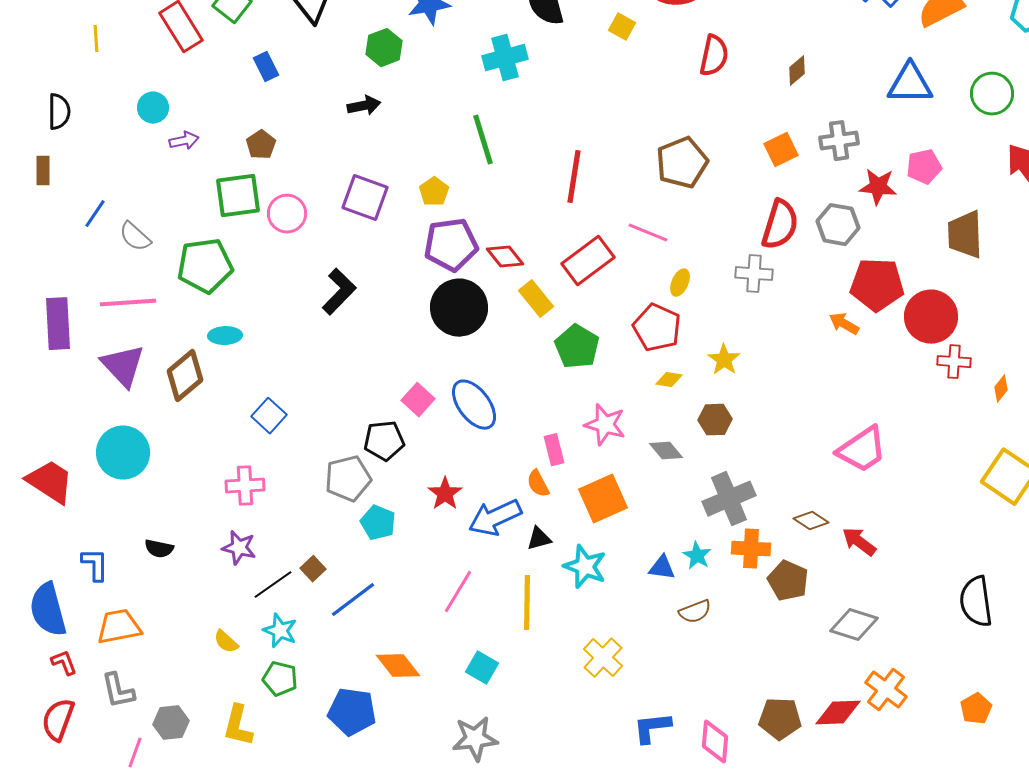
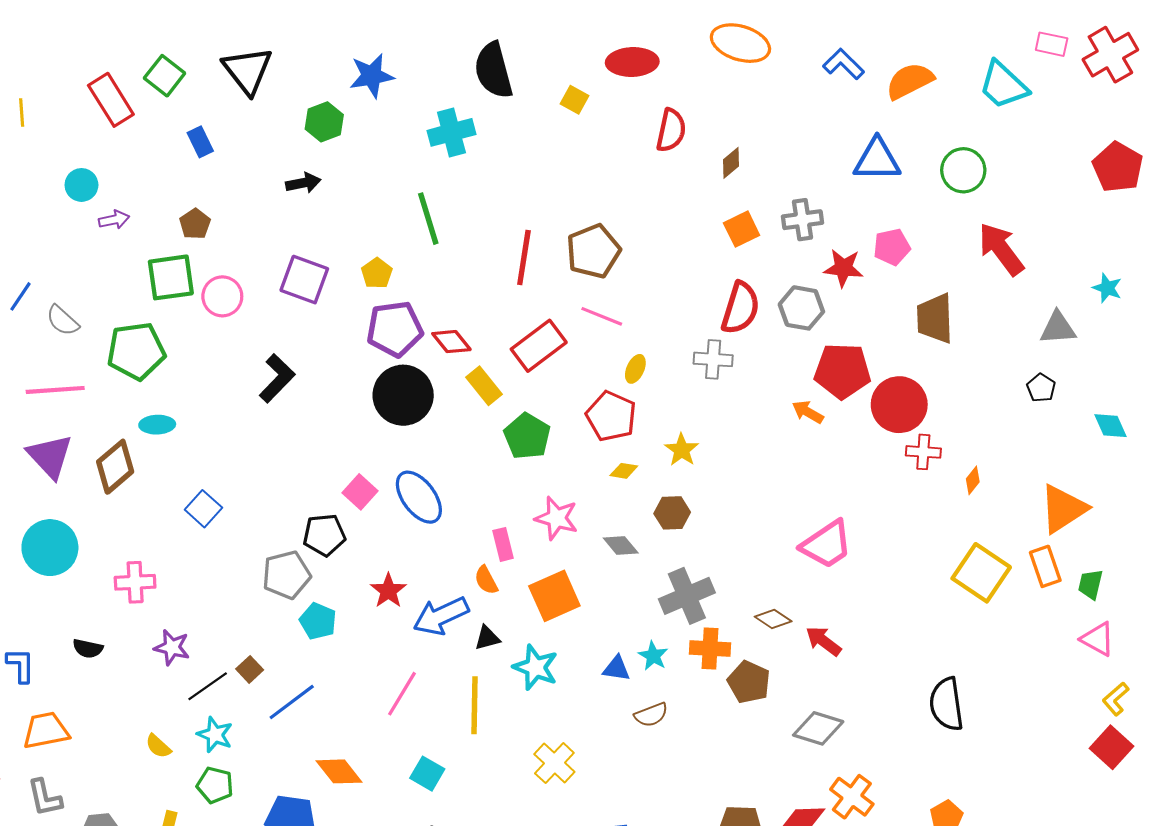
brown diamond: (797, 71) -> (731, 163), moved
brown pentagon: (682, 163) -> (593, 251), moved
pink cross: (245, 486) -> (135, 582), moved

